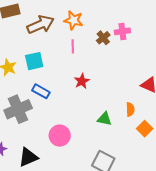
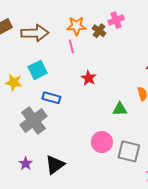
orange star: (73, 20) -> (76, 26), moved
brown arrow: (40, 25) -> (35, 33), turned 36
pink circle: (60, 136) -> (102, 142), moved

